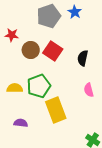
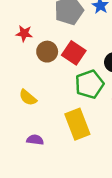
green pentagon: (39, 86) -> (89, 84), moved
yellow semicircle: (15, 88) -> (28, 98), turned -140

